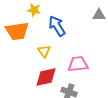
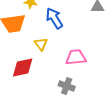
red diamond: (46, 77) -> (23, 68), moved

